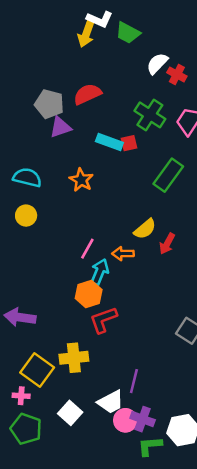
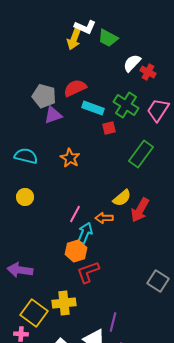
cyan rectangle: (109, 142) -> (93, 108), moved
yellow circle: (26, 216) -> (25, 197), moved
red arrow: (167, 244) -> (140, 210), size x1.4

